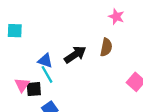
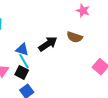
brown semicircle: (106, 47) -> (75, 37), turned 98
black square: (34, 89) -> (22, 72), moved, turned 32

